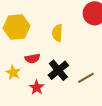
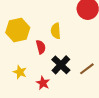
red semicircle: (32, 58) -> (41, 47), moved, turned -88

